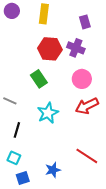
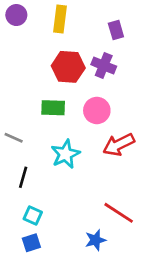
green rectangle: (39, 79) -> (53, 108), turned -54
pink circle: (82, 79) -> (97, 110), moved
cyan square: (14, 158) -> (33, 215), moved
blue star: (53, 170) -> (95, 240), moved

